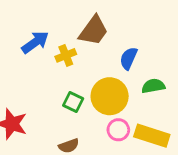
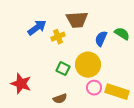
brown trapezoid: (94, 31) -> (77, 20), turned 50
green semicircle: (153, 86) -> (122, 34), moved, turned 42

